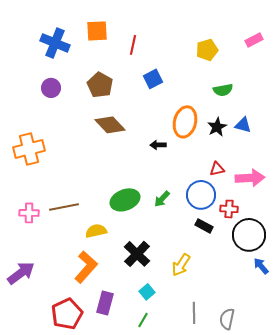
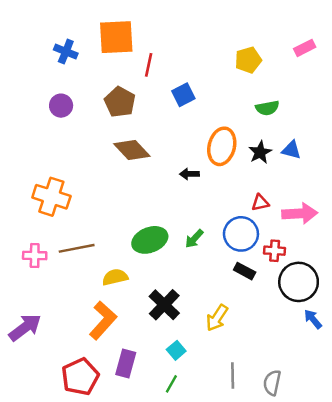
orange square: (97, 31) -> (116, 37), size x1.4
blue cross: (55, 43) -> (66, 52), size x0.7
red line: (133, 45) -> (149, 65), moved
orange cross: (29, 149) -> (51, 197), moved, turned 32

